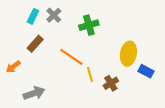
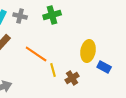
gray cross: (54, 15) -> (20, 16), turned -32
green cross: (89, 25) -> (52, 15), moved

